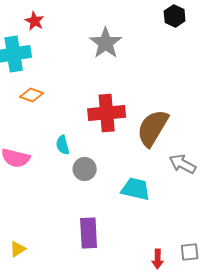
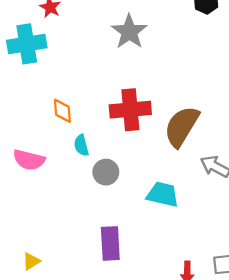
orange diamond: (32, 95) -> (62, 111), moved, turned 65

